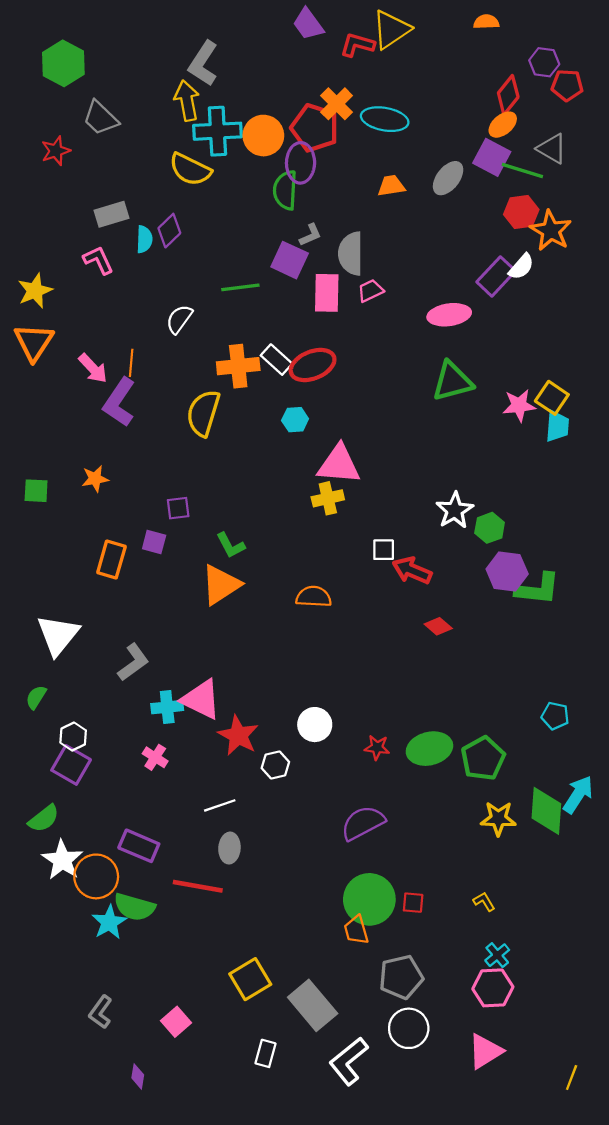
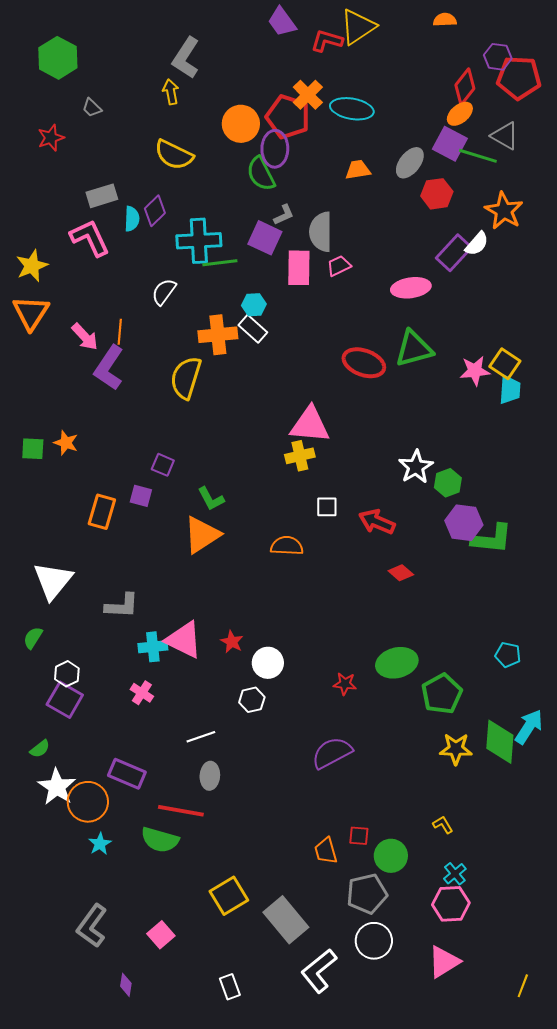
red pentagon: (567, 85) -> (519, 78), size x1.5
yellow arrow: (187, 101) -> (171, 92), size x0.7
gray trapezoid: (101, 118) -> (92, 108), size x0.6
cyan cross: (217, 131) -> (199, 241), moved
green semicircle: (285, 190) -> (261, 174), turned -30
red hexagon: (521, 212) -> (437, 194), moved
pink L-shape: (98, 260) -> (90, 238), size x1.4
red ellipse: (313, 365) -> (364, 363), moved, turned 42
cyan hexagon: (295, 420) -> (254, 305), moved
orange star: (95, 479) -> (66, 443), moved, turned 30
purple square: (178, 508) -> (163, 465), turned 30
white square: (384, 550) -> (327, 507), moved
gray L-shape: (133, 662) -> (122, 606), turned 39
white circle: (315, 725) -> (268, 663), moved
red star: (238, 735) -> (232, 642), moved, size x0.6
green ellipse: (429, 749) -> (397, 663), moved
green semicircle: (44, 819) -> (40, 749), size x0.7
green circle: (369, 899) -> (391, 856), moved, size x0.7
red square: (413, 903) -> (359, 836), moved
green semicircle: (134, 907) -> (160, 840), moved
cyan star: (109, 922) -> (100, 844), size x0.7
gray L-shape: (101, 1012) -> (92, 926), size x1.4
white rectangle: (266, 1053) -> (230, 987), moved, turned -35

